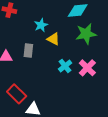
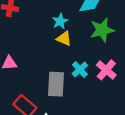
cyan star: (41, 25) -> (60, 21), moved
gray rectangle: (28, 50) -> (56, 84), moved, size x1.5

